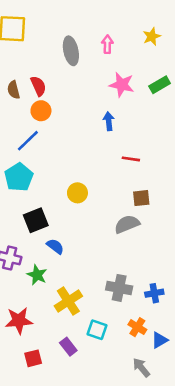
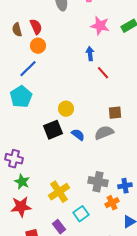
red line: (131, 159) -> (103, 73), moved, turned 40
black square: (36, 220) -> (53, 130), moved
blue semicircle: (55, 246) -> (78, 135), moved
green star: (37, 275) -> (22, 182), moved
orange cross: (137, 327) -> (112, 203), moved, turned 32
cyan square: (97, 330) -> (81, 214), turned 35

